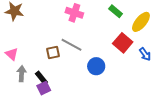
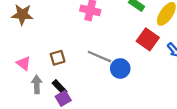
gray line: (71, 45) -> (99, 57), moved
brown square: (53, 53) -> (58, 58), moved

